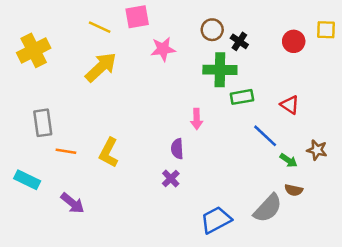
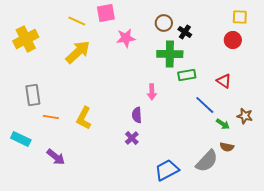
yellow square: (326, 30) -> (240, 17), moved
red circle: (294, 41) -> (233, 40), moved

